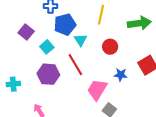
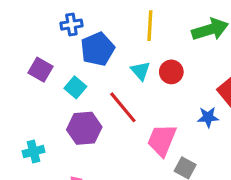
cyan triangle: (81, 40) -> (140, 71), moved
blue star: (121, 75) -> (208, 117), moved

